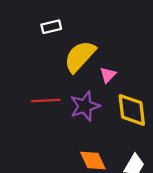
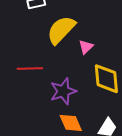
purple star: (85, 106) -> (63, 91), moved

